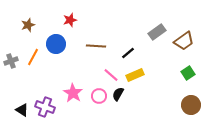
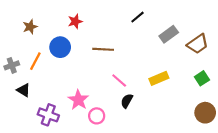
black line: (128, 53) -> (137, 17), moved
yellow rectangle: (135, 75) -> (159, 78), moved
pink circle: (99, 96) -> (97, 116), moved
black triangle: (22, 110) -> (24, 90), moved

